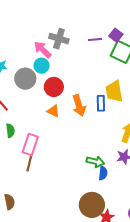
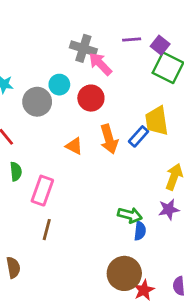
purple line: (95, 39) -> (132, 40), moved
pink arrow: (43, 50) -> (100, 64), moved
red circle: (54, 87) -> (91, 98), moved
blue rectangle: (101, 103) -> (139, 136), turned 42
brown line: (29, 164) -> (47, 230), moved

